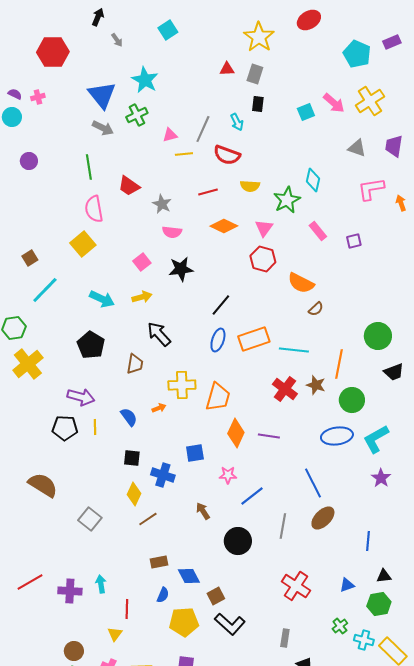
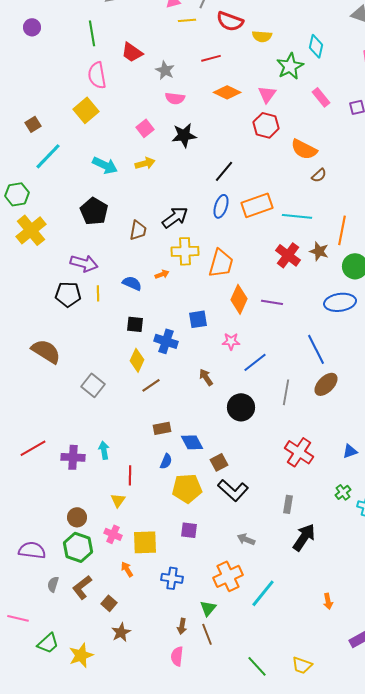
yellow semicircle: (250, 186) -> (262, 36), moved
black arrow: (159, 334) -> (175, 217), moved, turned 96
blue semicircle: (129, 417) -> (132, 283), turned -30

